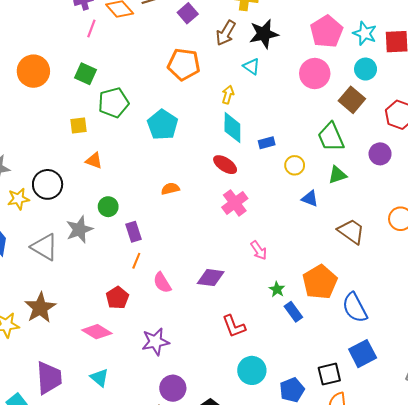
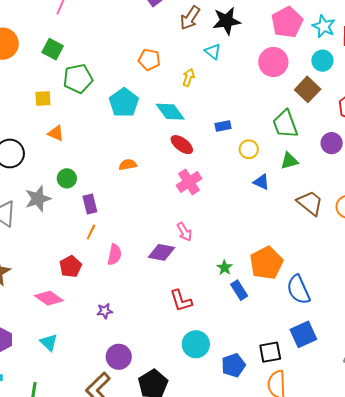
orange pentagon: (184, 64) -> (149, 60), moved, size x0.7
cyan diamond: (232, 128) -> (170, 112), moved, turned -40
brown trapezoid: (351, 231) -> (310, 203), moved
pink arrow: (259, 250) -> (184, 232), moved
pink semicircle: (162, 283) -> (114, 255), turned -140
purple star: (155, 342) -> (105, 311), size x0.6

